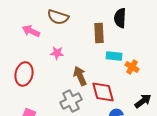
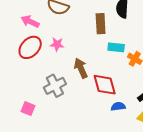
red ellipse: (24, 74) -> (30, 47), moved, turned 30
gray cross: (71, 101) -> (55, 86), moved

